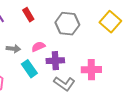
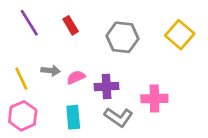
pink semicircle: (38, 47) -> (76, 77), moved
cyan rectangle: (29, 69) -> (73, 117), moved, turned 30

